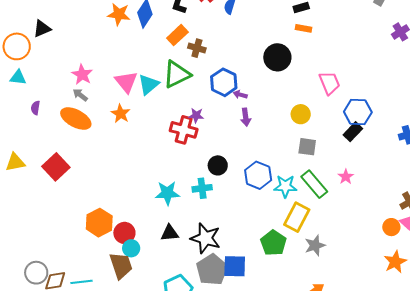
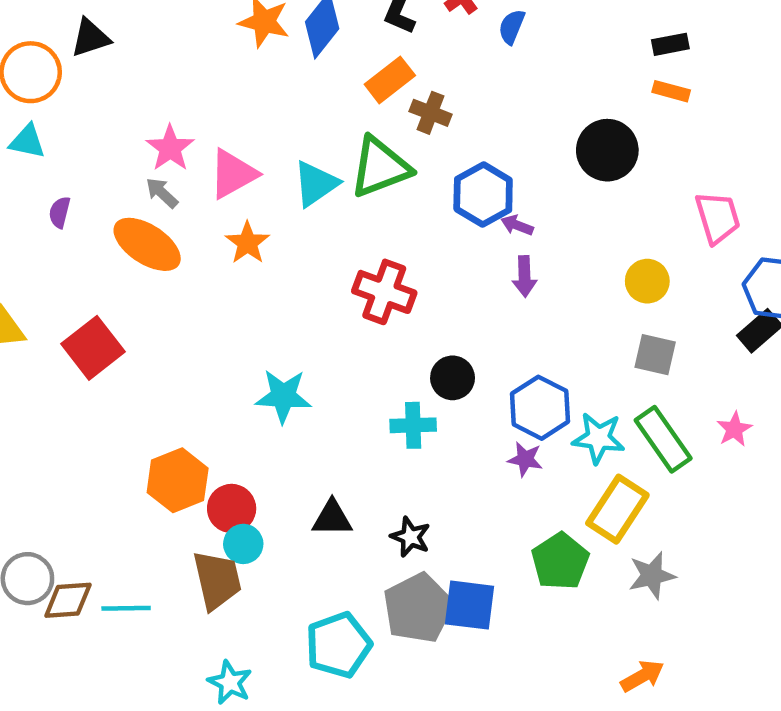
pink triangle: (126, 82) -> (233, 174), moved, turned 35
purple star: (196, 115) -> (525, 459), moved
cyan star: (167, 193) -> (283, 396), moved
black star: (206, 238) -> (410, 537), size x0.6

